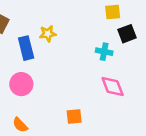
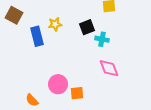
black square: (127, 34) -> (87, 27), moved
pink circle: (21, 84) -> (58, 84), moved

